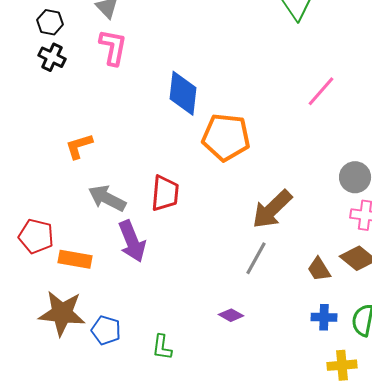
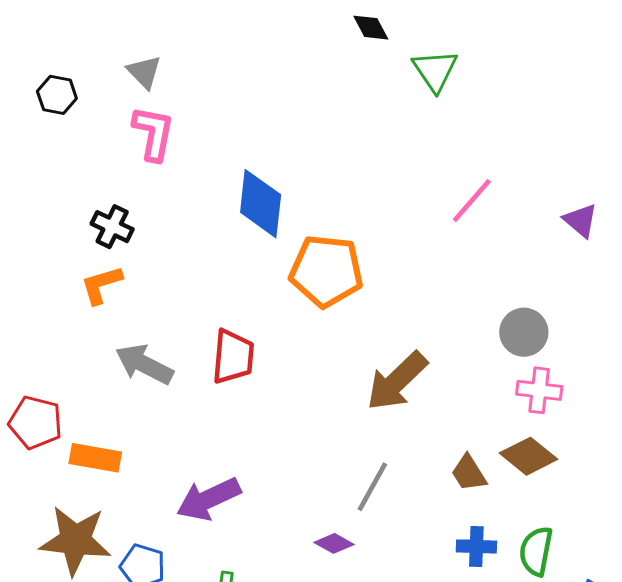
black cross: (52, 57) -> (112, 227), moved
purple arrow: (132, 241) -> (209, 499), moved, turned 87
gray line: (256, 258) -> (372, 487), moved

